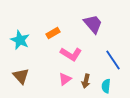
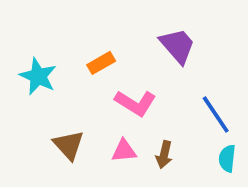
brown triangle: (21, 76) -> (69, 145), moved
pink triangle: (65, 79) -> (124, 151), turned 32
cyan semicircle: (106, 86) -> (227, 158), moved

